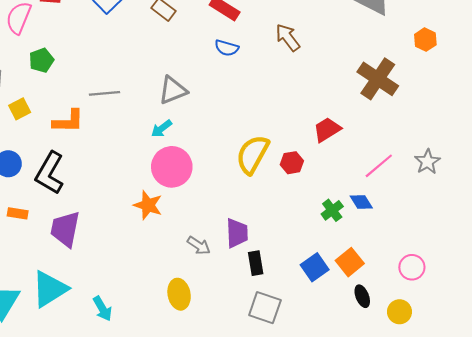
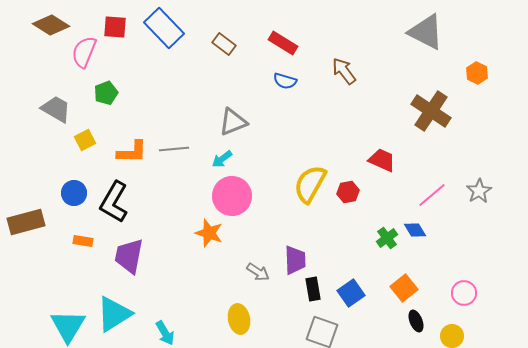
gray line: (105, 93) -> (174, 149), moved
red trapezoid: (327, 130) -> (382, 160), turned 56
blue square: (315, 267) -> (351, 293), moved

